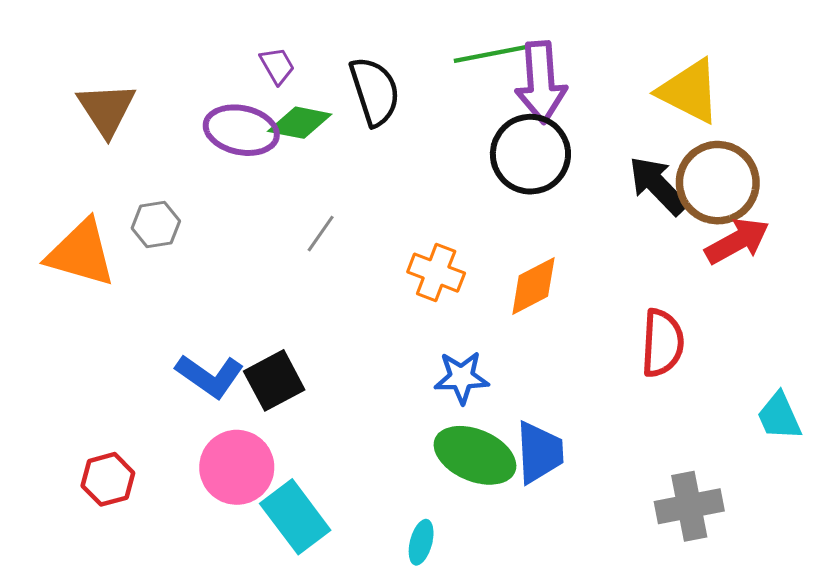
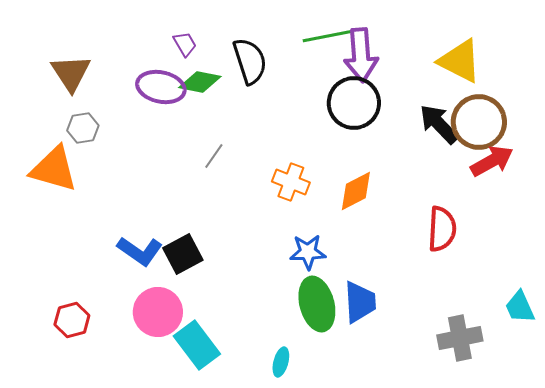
gray hexagon: (156, 225) -> (83, 128), moved
cyan trapezoid: (779, 416) -> (520, 307), moved
green ellipse: (475, 455) -> (317, 304), turned 52

